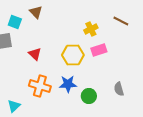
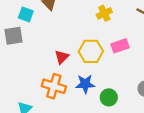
yellow cross: (91, 29) -> (104, 13), moved
red triangle: (35, 54) -> (62, 57), moved, turned 32

